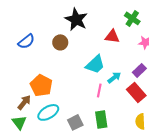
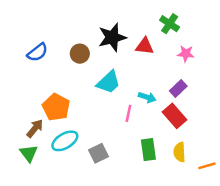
black star: (76, 19) -> (112, 37), moved, turned 30
cyan trapezoid: (95, 64) -> (108, 82), moved
cyan arrow: (114, 77) -> (147, 97), turned 56
green rectangle: (101, 119) -> (148, 150), moved

